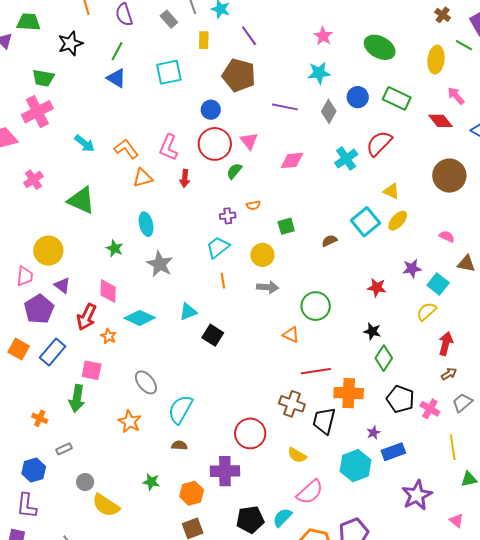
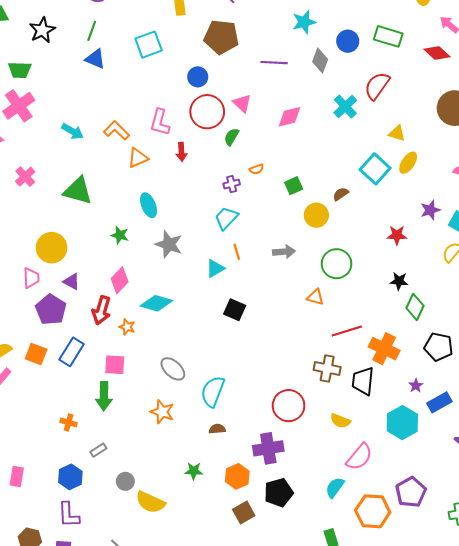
yellow circle: (262, 255) -> (316, 215), moved
pink diamond: (108, 291) -> (120, 280), turned 50
cyan triangle: (188, 312) -> (215, 268), moved
orange cross: (349, 393) -> (384, 349), turned 32
black pentagon: (250, 520) -> (279, 493), moved

